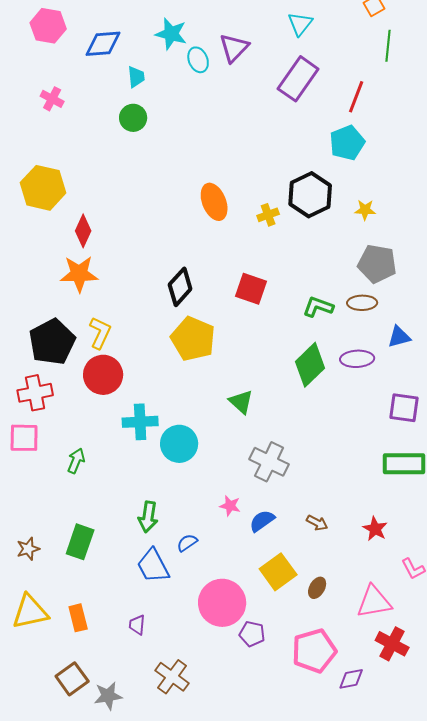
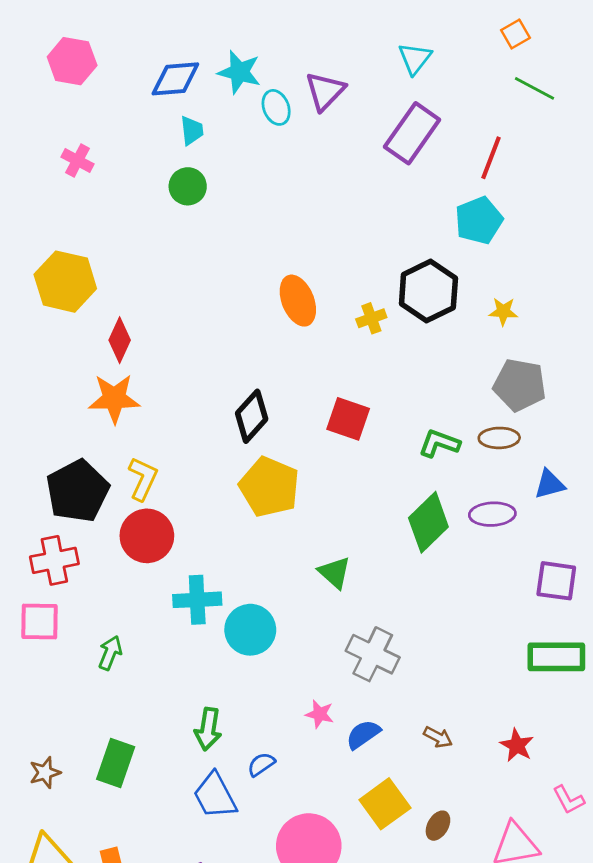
blue diamond: (103, 44) -> (175, 79), moved
green line: (388, 46) -> (535, 88), turned -68

